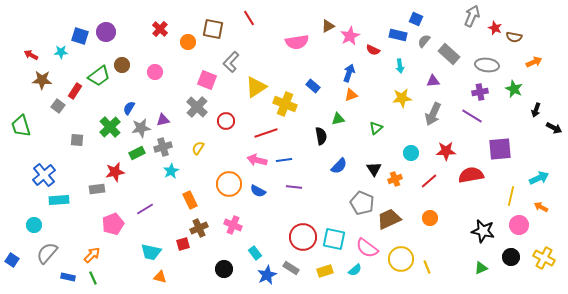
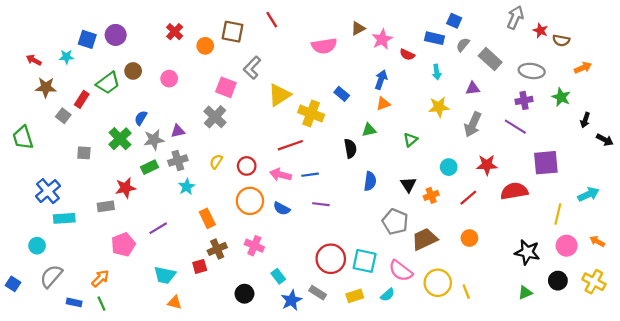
red circle: (226, 121) -> (247, 166), moved
blue semicircle: (339, 166) -> (370, 181), turned -36
orange arrow: (541, 207) -> (597, 241), moved

